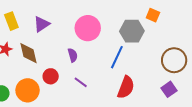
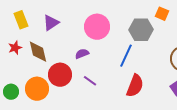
purple semicircle: (73, 55) -> (82, 54), turned -96
red circle: (51, 76) -> (60, 75), size x1.5

